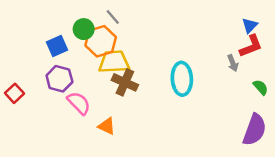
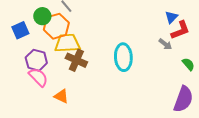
blue triangle: (250, 25) -> (171, 17), moved
gray arrow: (233, 63) -> (165, 44), turned -32
purple hexagon: (59, 79) -> (36, 60), moved

